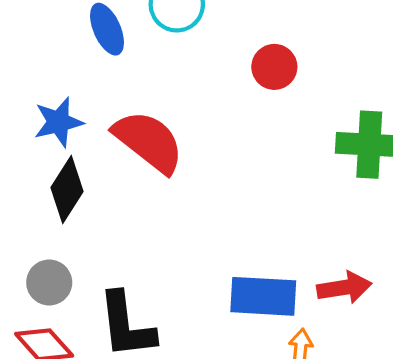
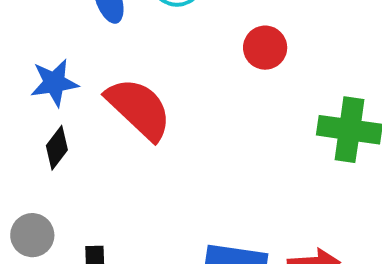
black diamond: (67, 189) -> (57, 148), size x0.7

